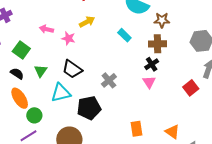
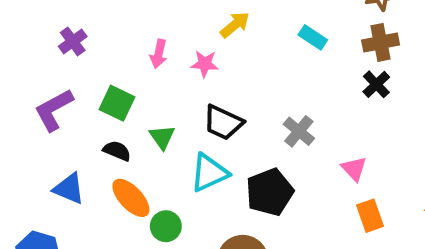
pink arrow: (46, 29) -> (159, 54), turned -80
pink triangle: (149, 82) -> (354, 169), moved

